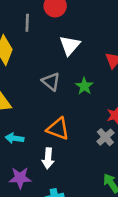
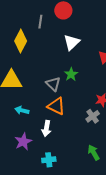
gray triangle: (51, 81) -> (53, 84), moved
green star: (84, 86) -> (71, 74), moved
purple star: (20, 178) -> (23, 142), turned -30

